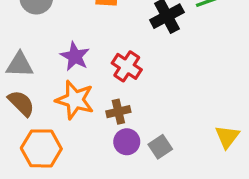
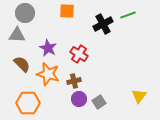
gray triangle: (20, 65) -> (17, 35), moved
brown semicircle: (21, 103) -> (22, 64), moved

